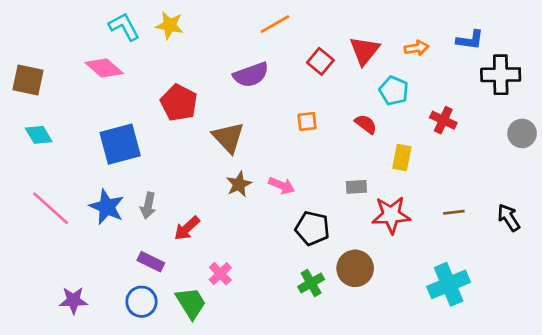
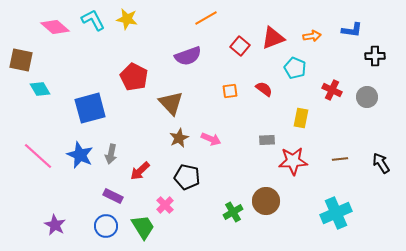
red triangle: (364, 51) -> (273, 38), turned 30
pink diamond: (104, 68) -> (55, 27), moved
black cross: (501, 75) -> (375, 56), size x0.7
red semicircle: (366, 124) -> (264, 89), moved
gray circle: (522, 133) -> (367, 97), moved
cyan diamond: (39, 135) -> (40, 89), moved
black pentagon: (312, 228) -> (187, 177), moved
purple star: (73, 300) -> (55, 225), turned 30

